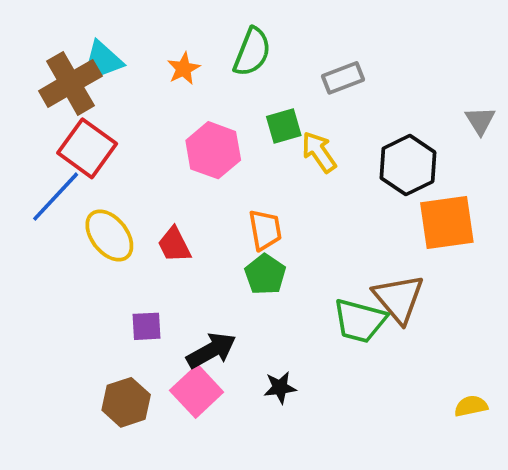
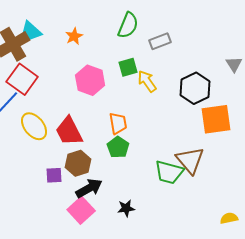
green semicircle: (252, 52) -> (128, 25), moved
red trapezoid: (174, 245) -> (69, 131), size x1.5
brown hexagon: (126, 402) -> (78, 163), moved

